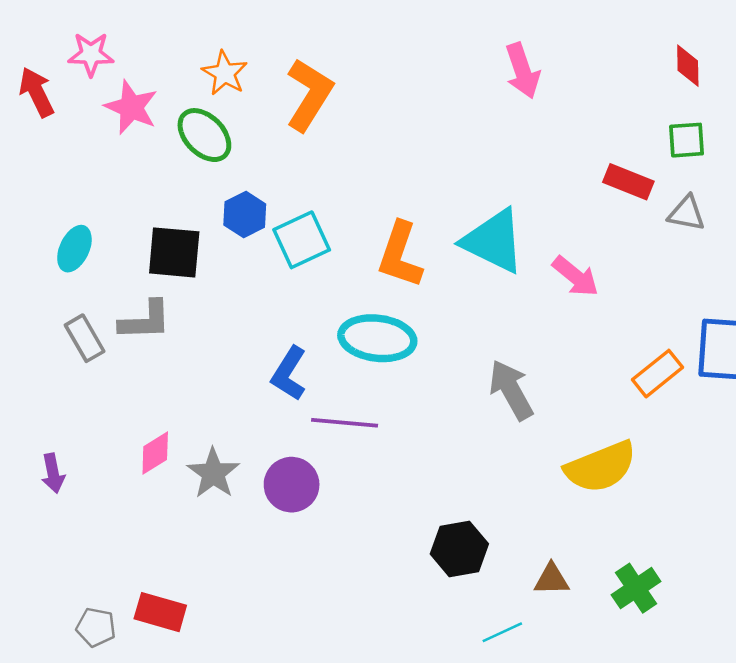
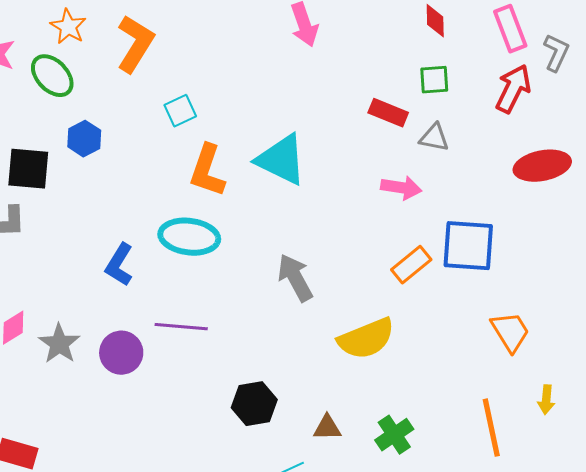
cyan square: (302, 240) -> (180, 111), moved, size x0.7
pink arrow: (575, 276) -> (401, 188), moved, turned -30
purple line: (345, 423) -> (181, 327), moved

